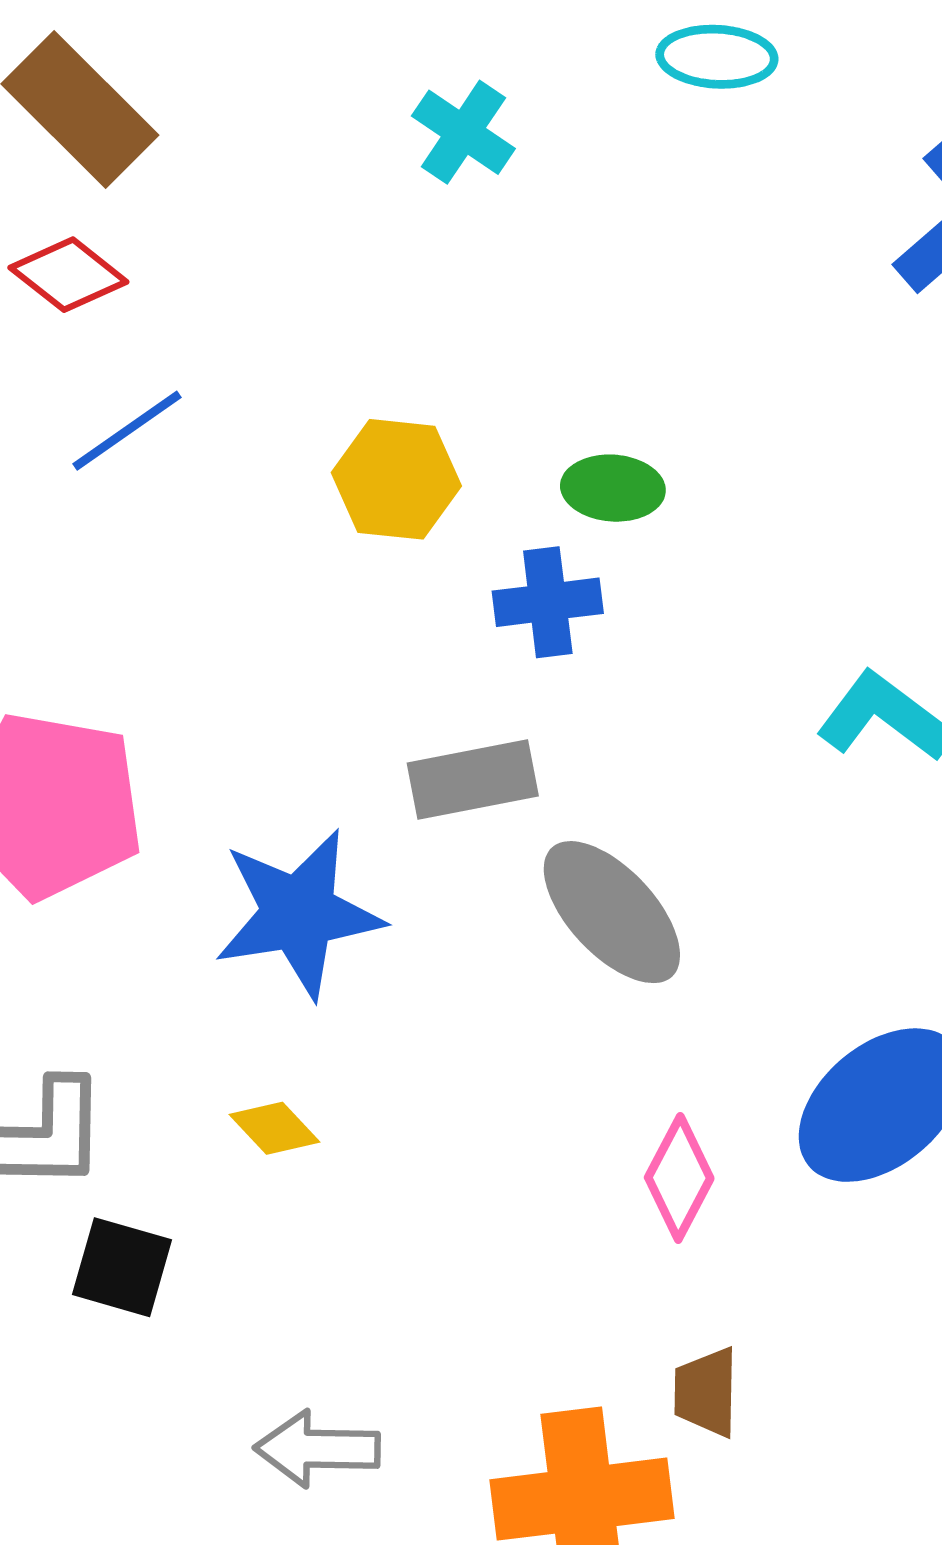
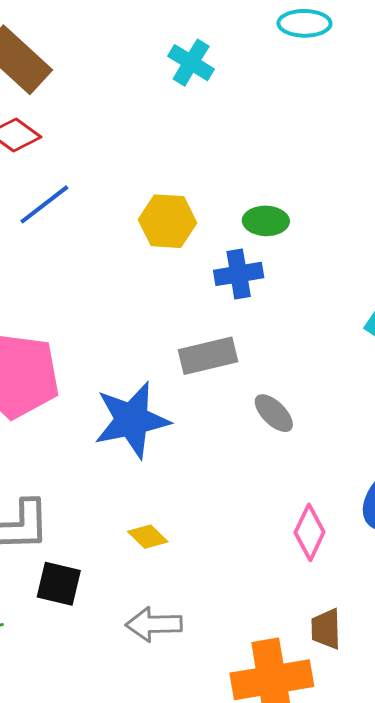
gray ellipse: (612, 912) -> (274, 413), size x0.6
yellow diamond: (275, 1128) -> (148, 537), moved
gray arrow: (317, 1449) -> (154, 624), moved

